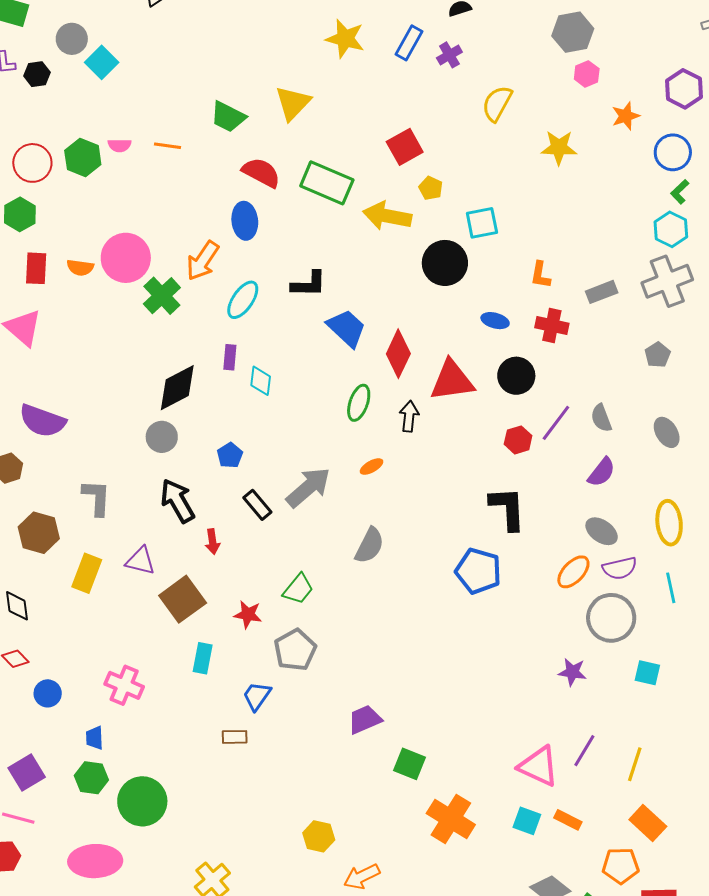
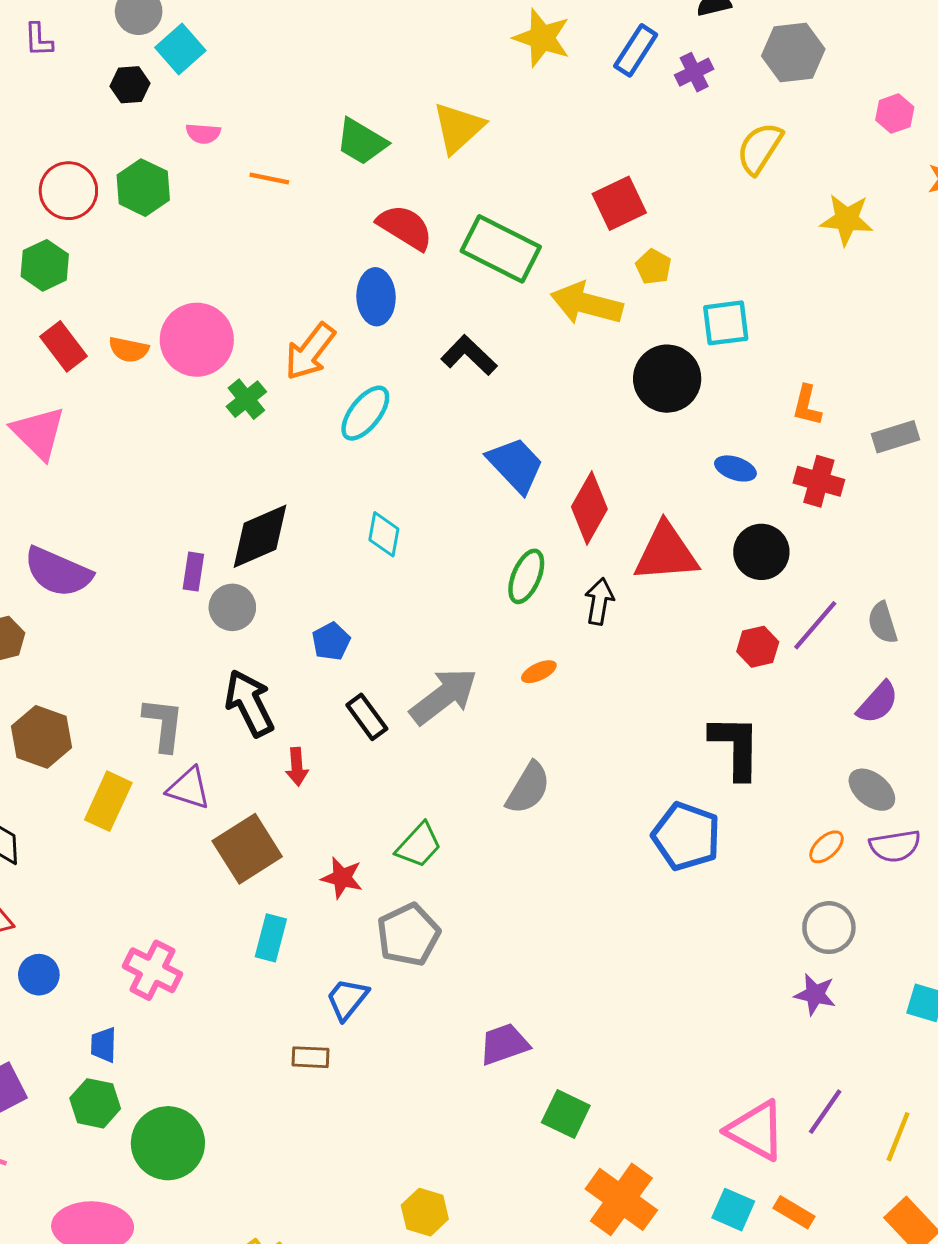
gray hexagon: (573, 32) -> (793, 52), moved
black hexagon: (37, 74) -> (130, 85), moved
pink semicircle: (119, 145) -> (203, 134), moved
red rectangle: (36, 268) -> (64, 346), turned -44
black L-shape: (309, 284) -> (469, 355), moved, turned -141
green cross: (162, 296) -> (246, 399), size x0.7
purple rectangle: (230, 357) -> (193, 572), moved
gray L-shape: (97, 498) -> (164, 724), moved
orange ellipse: (573, 572) -> (826, 847), size x0.7
gray circle: (611, 618) -> (829, 928), moved, size x0.7

